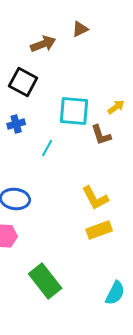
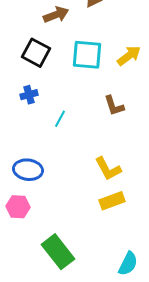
yellow arrow: (116, 107) -> (129, 56), moved, size x1.4
cyan square: (74, 111) -> (87, 55), moved

